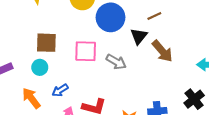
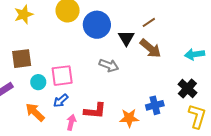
brown line: (154, 16) -> (149, 22), moved
brown square: (46, 43) -> (22, 59), moved
pink square: (86, 51) -> (62, 76), moved

